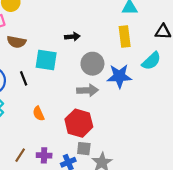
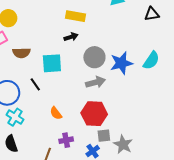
yellow rectangle: (125, 36) -> (76, 16), moved, turned -60
cyan semicircle: (151, 61) -> (151, 61), moved
purple cross: (44, 155) -> (66, 140), moved

